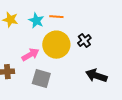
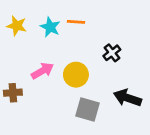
yellow circle: (56, 45) -> (76, 75), moved, size x0.7
gray square: (41, 79) -> (88, 109), moved

